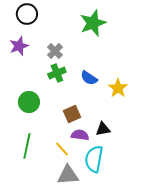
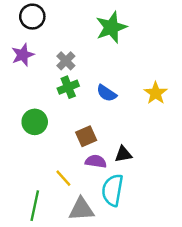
yellow star: (118, 88) -> (156, 93), moved
green line: (27, 146) -> (35, 206), moved
yellow line: (62, 149) -> (63, 178), moved

